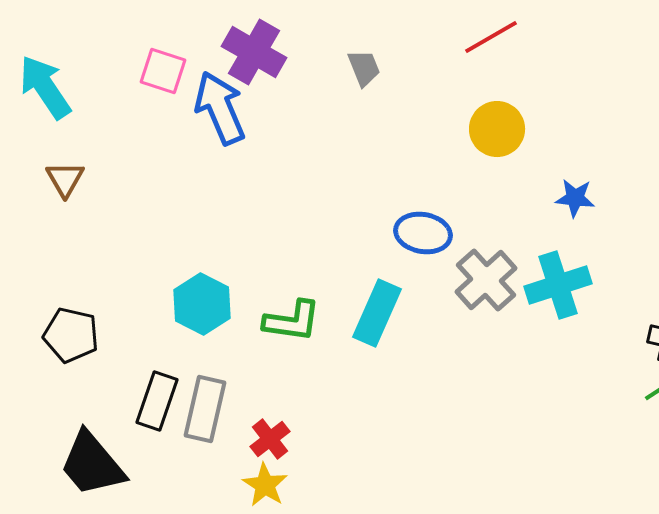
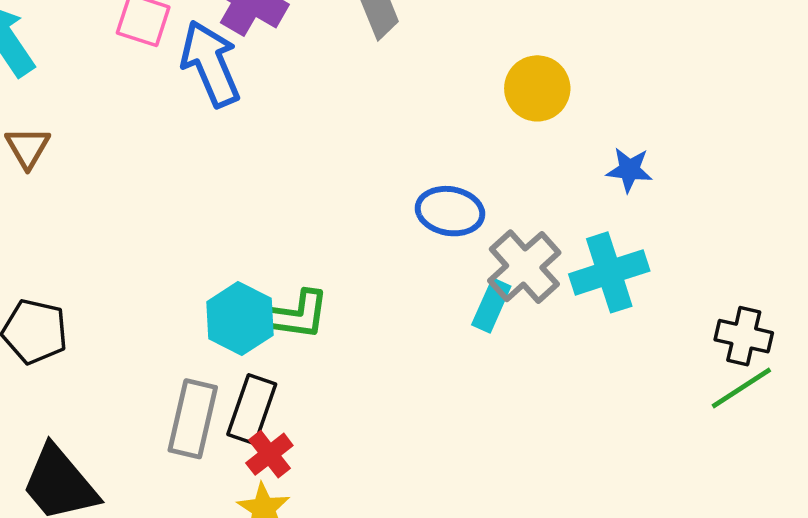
cyan hexagon: (202, 304) -> (240, 318), moved
cyan rectangle: (377, 313) -> (491, 305), moved, size x0.7
black rectangle: (157, 401) -> (252, 409), moved

